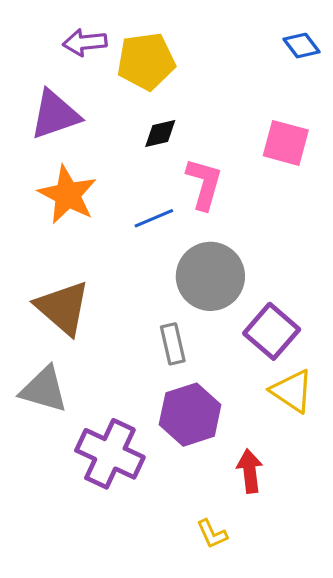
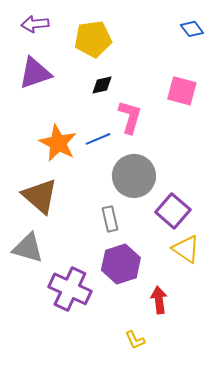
purple arrow: (85, 42) -> (35, 24), moved
orange star: (68, 195) -> (58, 143), moved

